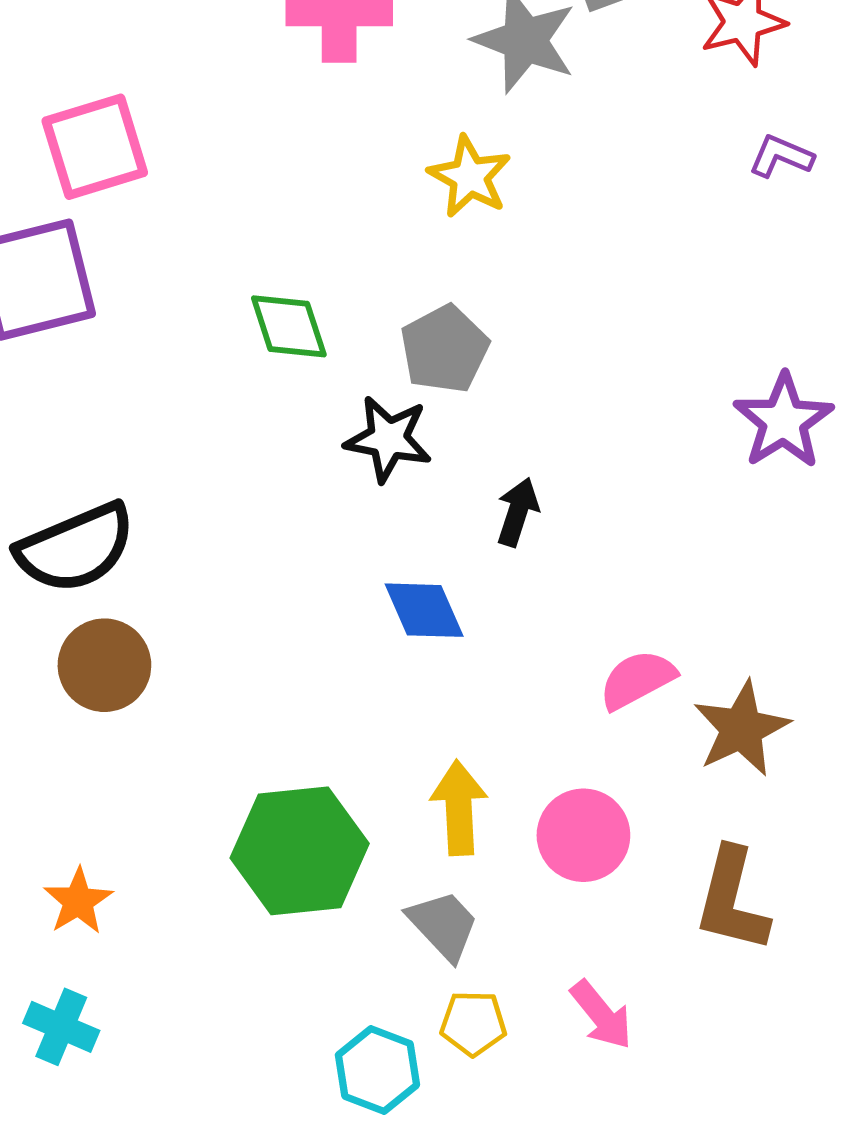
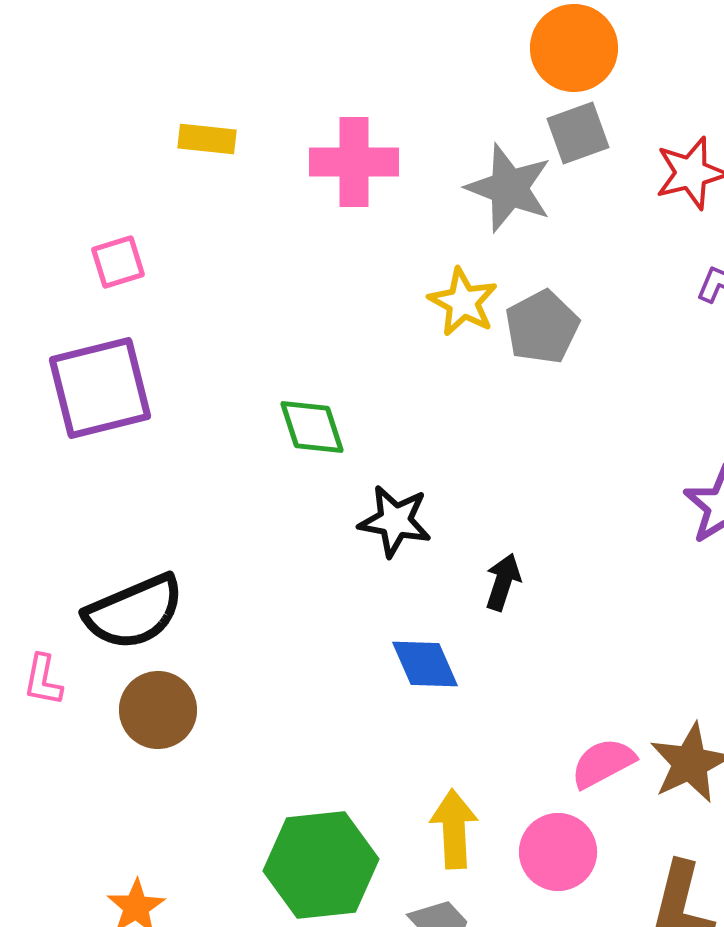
pink square: (95, 147) -> (118, 262), moved, size x0.6
gray pentagon: (445, 349) -> (542, 327), moved
pink semicircle: (637, 680) -> (603, 763), moved

